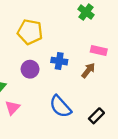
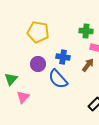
green cross: (86, 12) -> (86, 31), moved, turned -32
blue semicircle: (60, 106) -> (58, 79), moved

